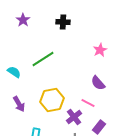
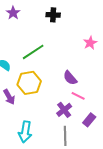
purple semicircle: (98, 83) -> (70, 78), moved
yellow hexagon: (52, 100) -> (29, 83), moved

